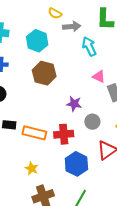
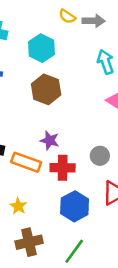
gray arrow: (72, 26) -> (94, 21), moved
purple star: (74, 104) -> (50, 140), moved

